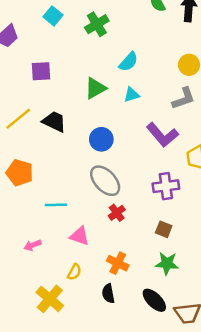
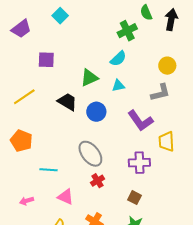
green cross: (97, 24) -> (127, 31), moved
black trapezoid: (54, 122) -> (67, 102), moved
blue circle: (101, 139) -> (96, 112), moved

